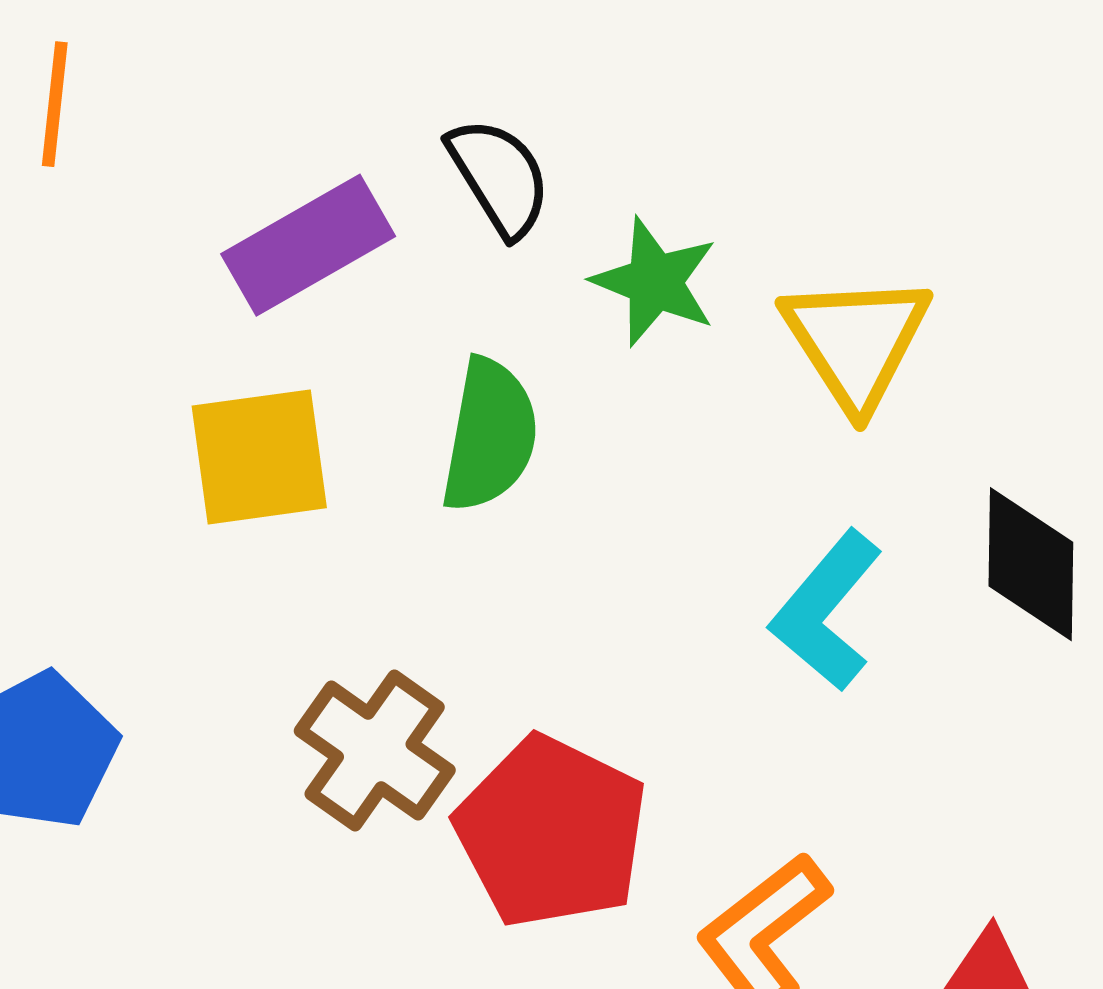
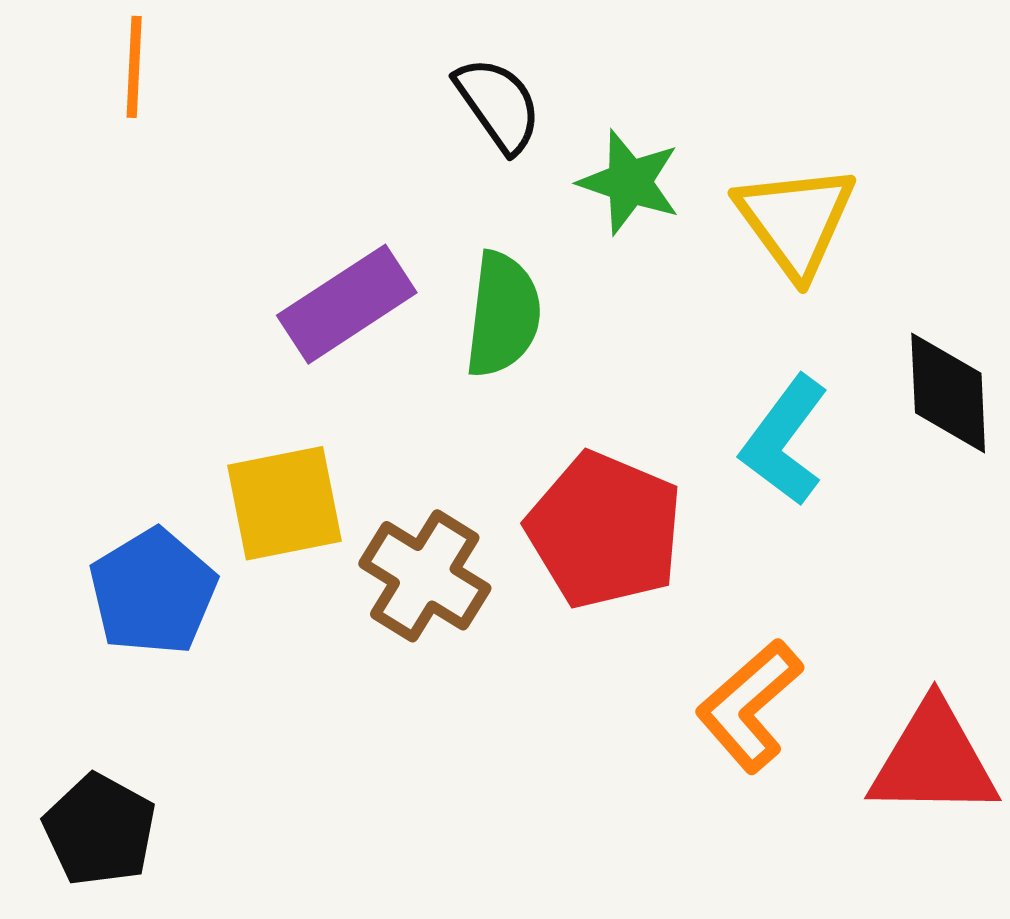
purple rectangle: (308, 245) -> (347, 304), moved
yellow square: (259, 457) -> (285, 503), moved
red pentagon: (551, 832) -> (605, 530), moved

